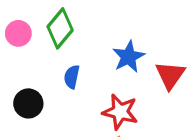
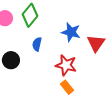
blue star: (129, 57) -> (71, 32), turned -30

